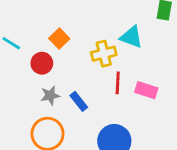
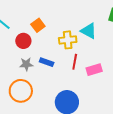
pink rectangle: (146, 90) -> (94, 70), turned -42
blue rectangle: (79, 101) -> (47, 62), moved, turned -40

